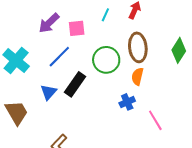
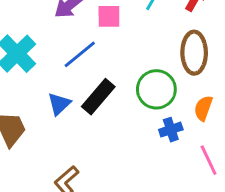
green circle: (106, 60) -> (156, 89), moved
orange semicircle: (137, 76) -> (203, 108), moved

